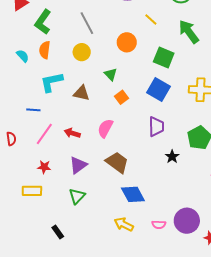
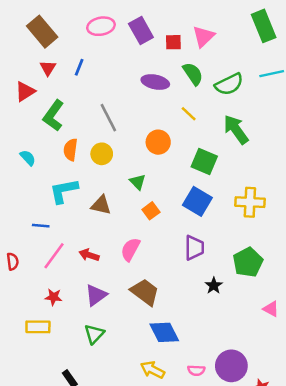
orange semicircle: (45, 50) -> (70, 150), moved

